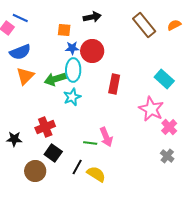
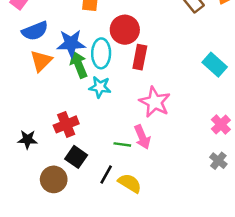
blue star: (72, 48) -> (71, 43), moved, size x1.6
green arrow: (55, 79) -> (79, 65), turned 85
red rectangle: (114, 84) -> (140, 57), moved
cyan star: (72, 97) -> (100, 87), turned 30
pink star: (151, 109) -> (155, 102), moved

